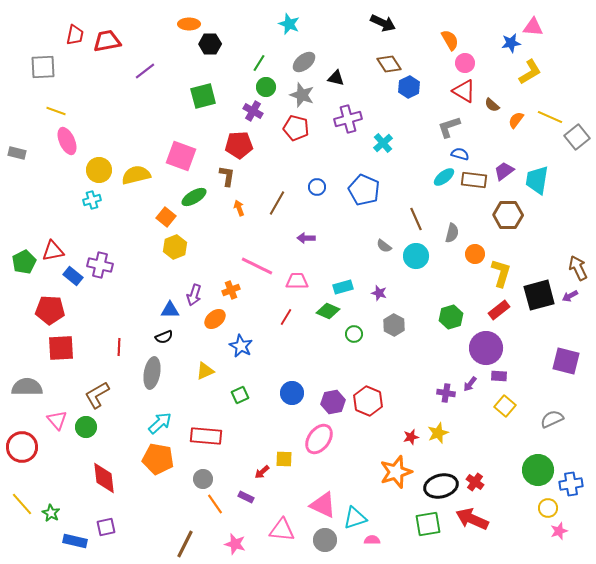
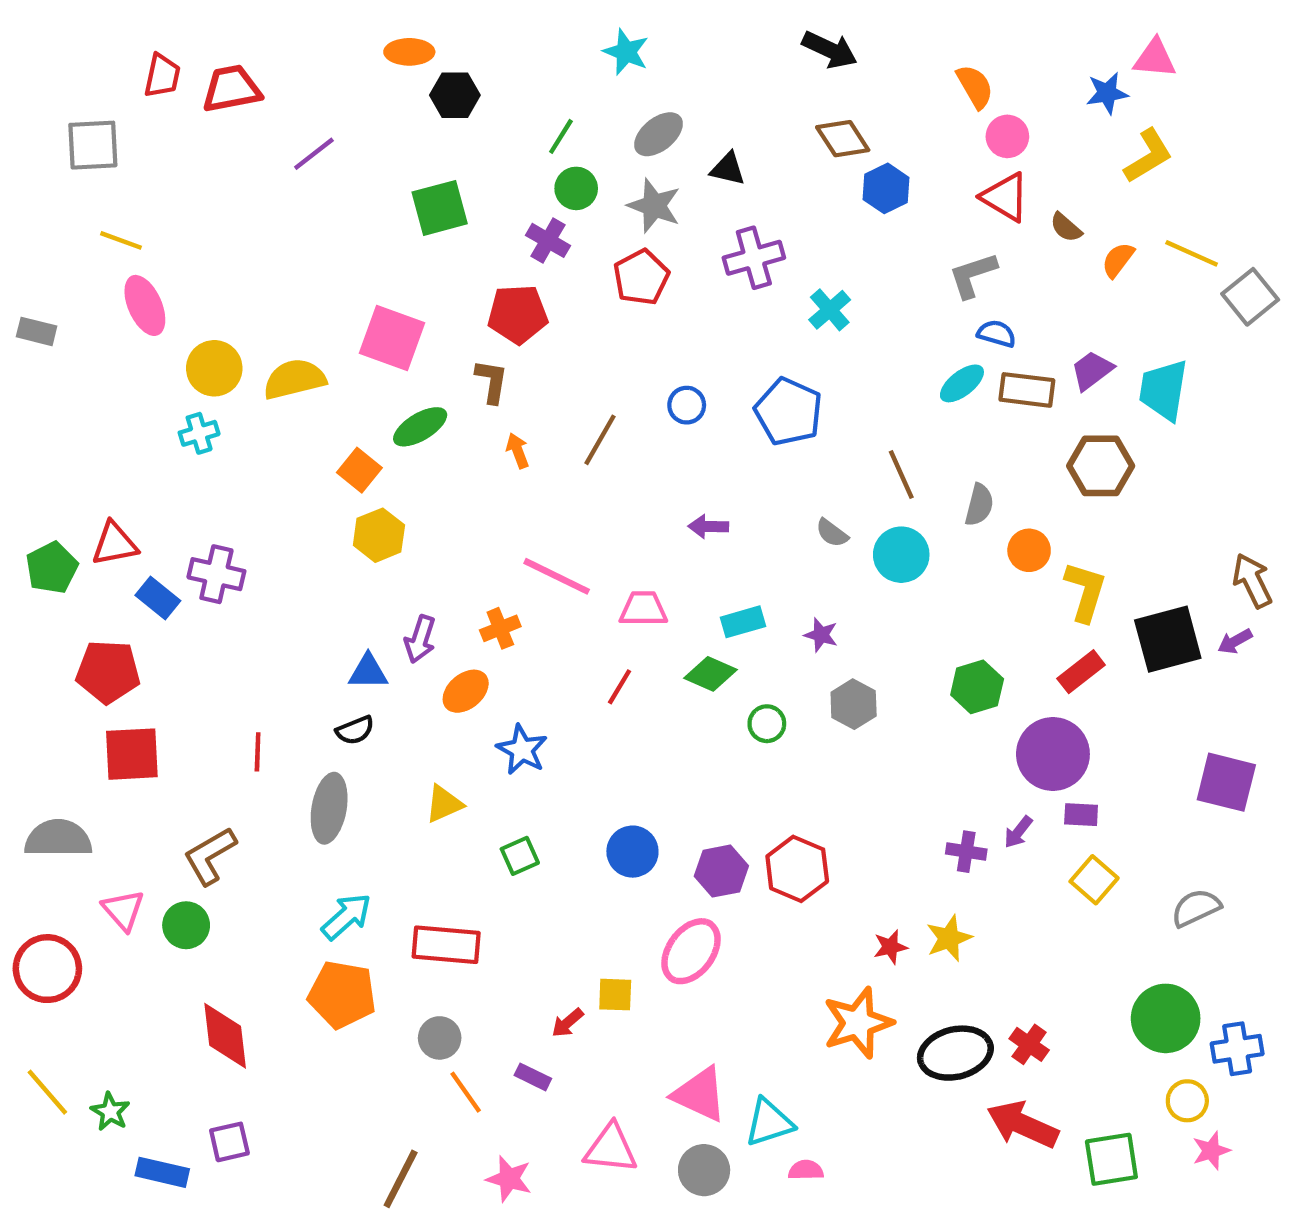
red pentagon: (296, 128) -> (641, 277), turned 30
purple arrow: (306, 238) -> (708, 526), moved
green square: (428, 524) -> (1111, 1159), moved

